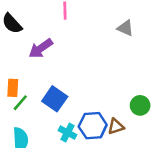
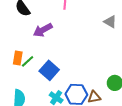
green line: (20, 103) -> (28, 61), moved

